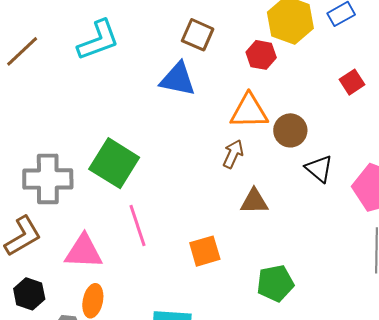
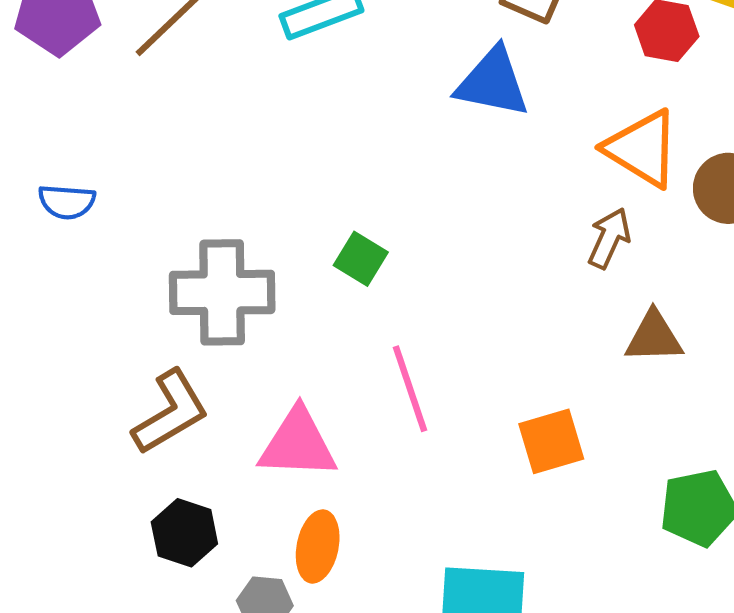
orange triangle: (249, 111) -> (642, 149), turned 33
green square: (114, 163) -> (361, 259), size x0.5

